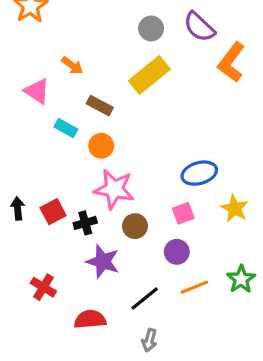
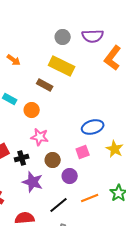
purple semicircle: (199, 27) -> (93, 36), turned -45
yellow rectangle: (149, 75) -> (62, 66), turned 65
brown rectangle: (100, 106) -> (45, 85), moved
pink star: (114, 189) -> (40, 137), size x0.7
purple circle: (177, 252) -> (70, 176), moved

